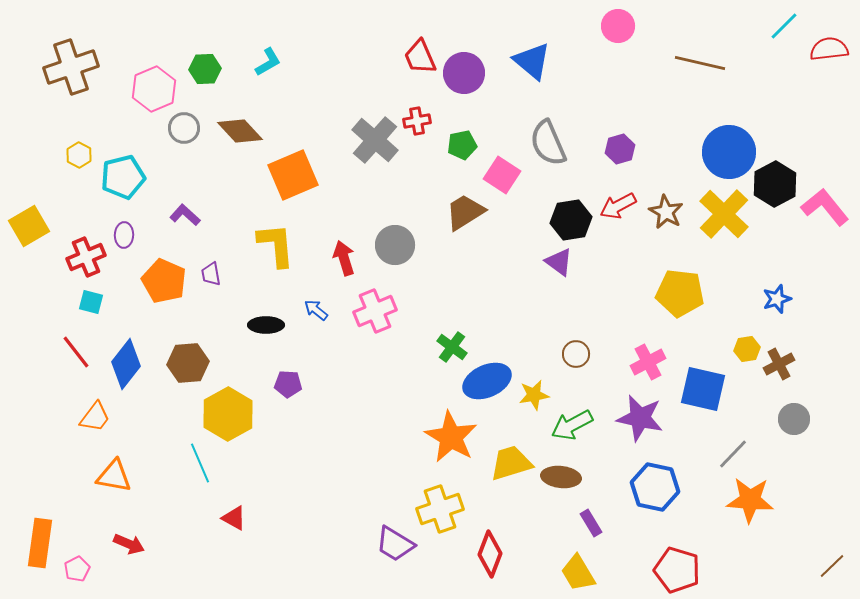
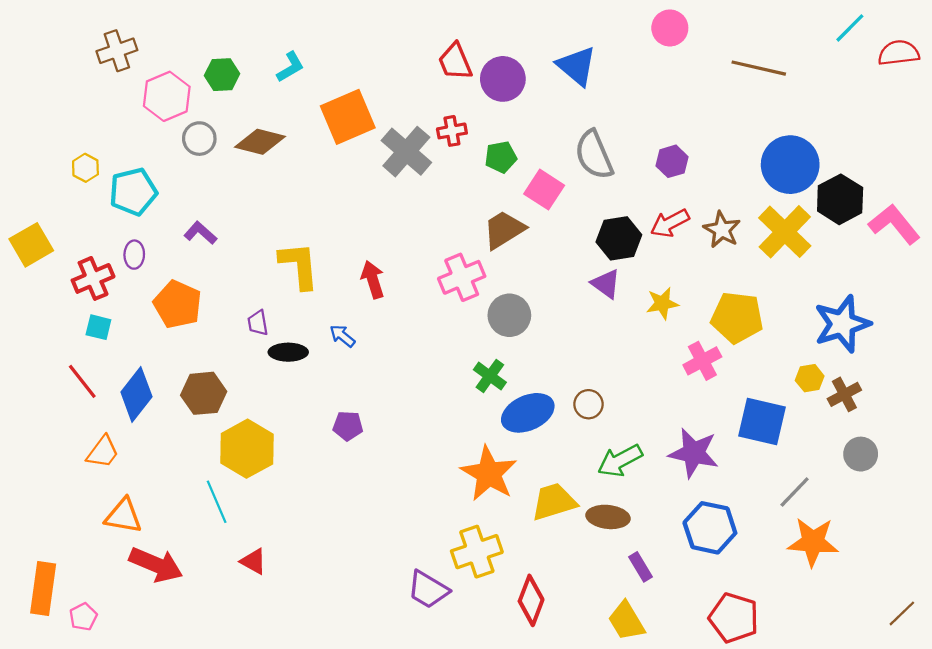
brown cross: (71, 67) -> (117, 51), moved, size x0.7
brown diamond: (240, 131) -> (260, 142), turned -33
orange square: (293, 175) -> (348, 117), moved
gray circle: (395, 245) -> (509, 315), moved
purple trapezoid: (211, 274) -> (258, 323), moved
blue star: (777, 299) -> (842, 324), size x1.8
pink cross: (375, 311) -> (462, 277), moved
brown circle: (576, 354) -> (589, 404), moved
pink cross: (648, 362) -> (702, 361), moved
purple pentagon: (288, 384) -> (348, 426), moved
yellow star: (534, 395) -> (662, 303), moved
red arrow: (129, 544) -> (156, 565), moved, size x1.6

